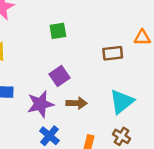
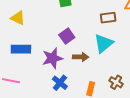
cyan triangle: (122, 102) -> (103, 43), moved

